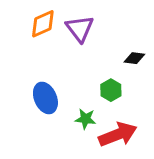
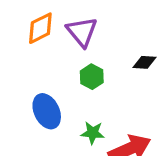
green hexagon: (111, 90) -> (92, 77), moved

